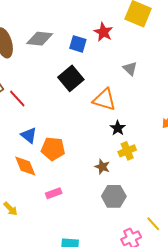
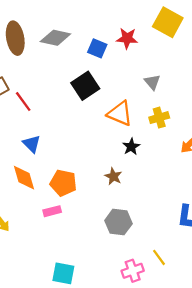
red star: (103, 32) -> (127, 38), turned -30
orange pentagon: (53, 149) -> (63, 183), moved
yellow cross: (127, 151) -> (159, 118), moved
brown star: (102, 167) -> (113, 176), moved

